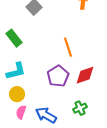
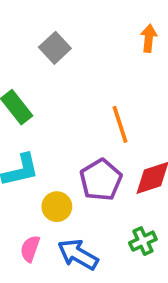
yellow circle: (17, 94) -> (57, 207), moved

